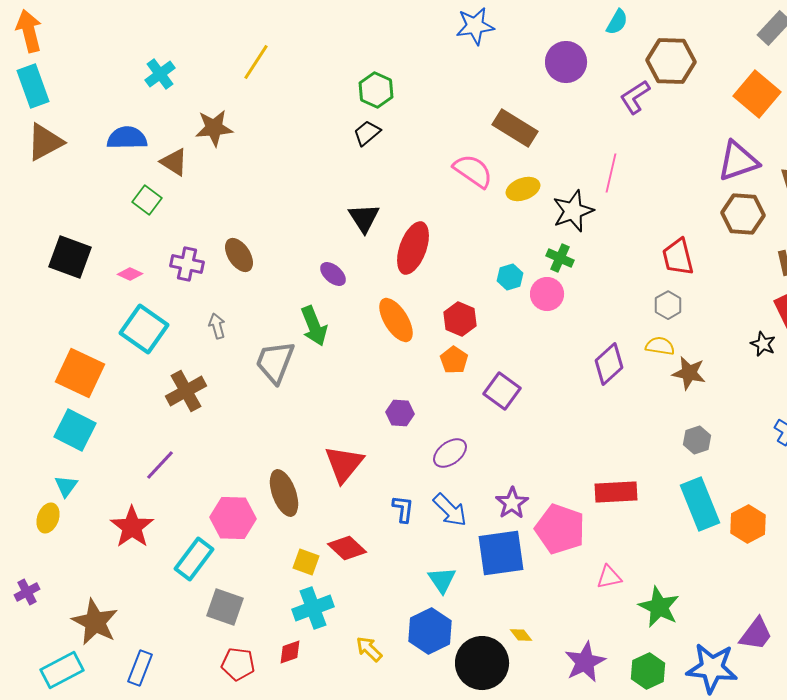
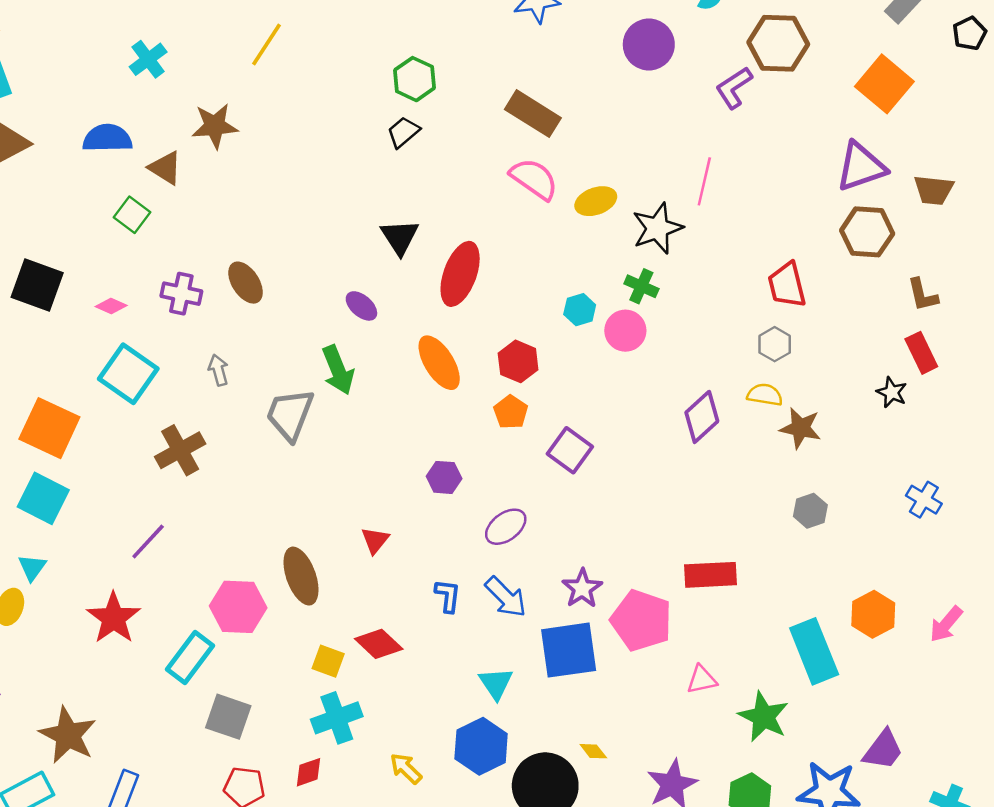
brown rectangle: (515, 128) -> (533, 114), moved
red triangle: (344, 464) -> (375, 540), size x0.6
cyan rectangle: (700, 504) -> (814, 651), moved

